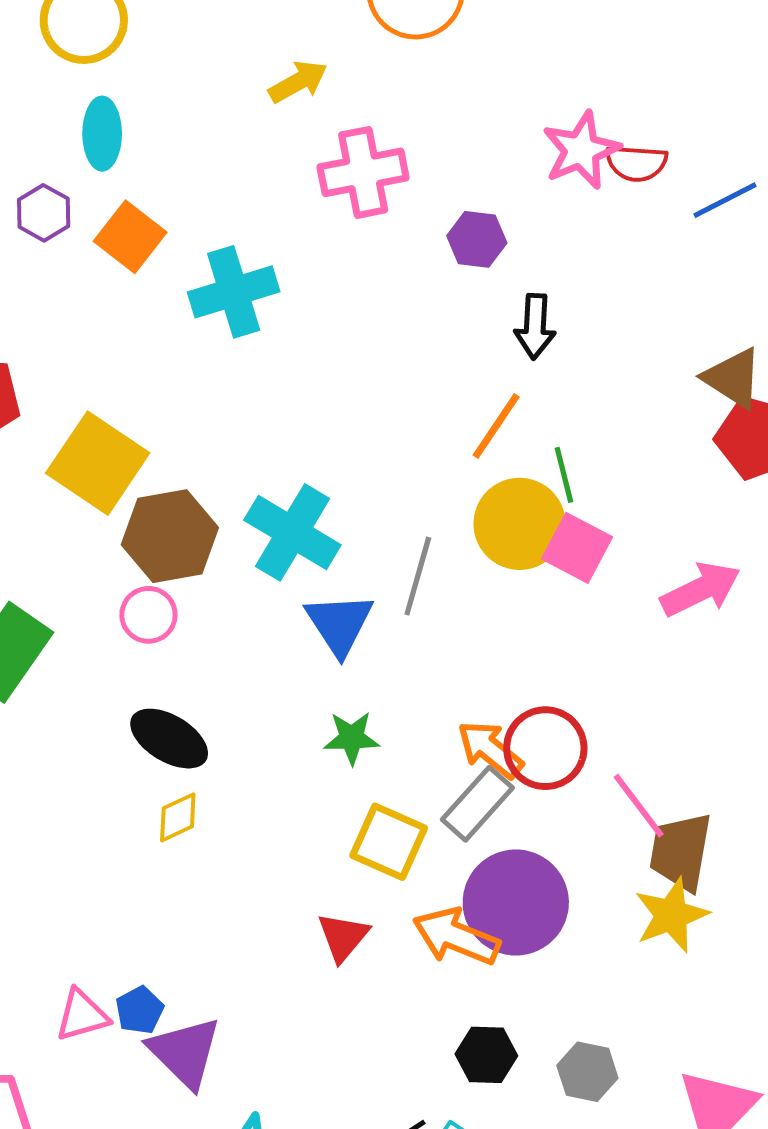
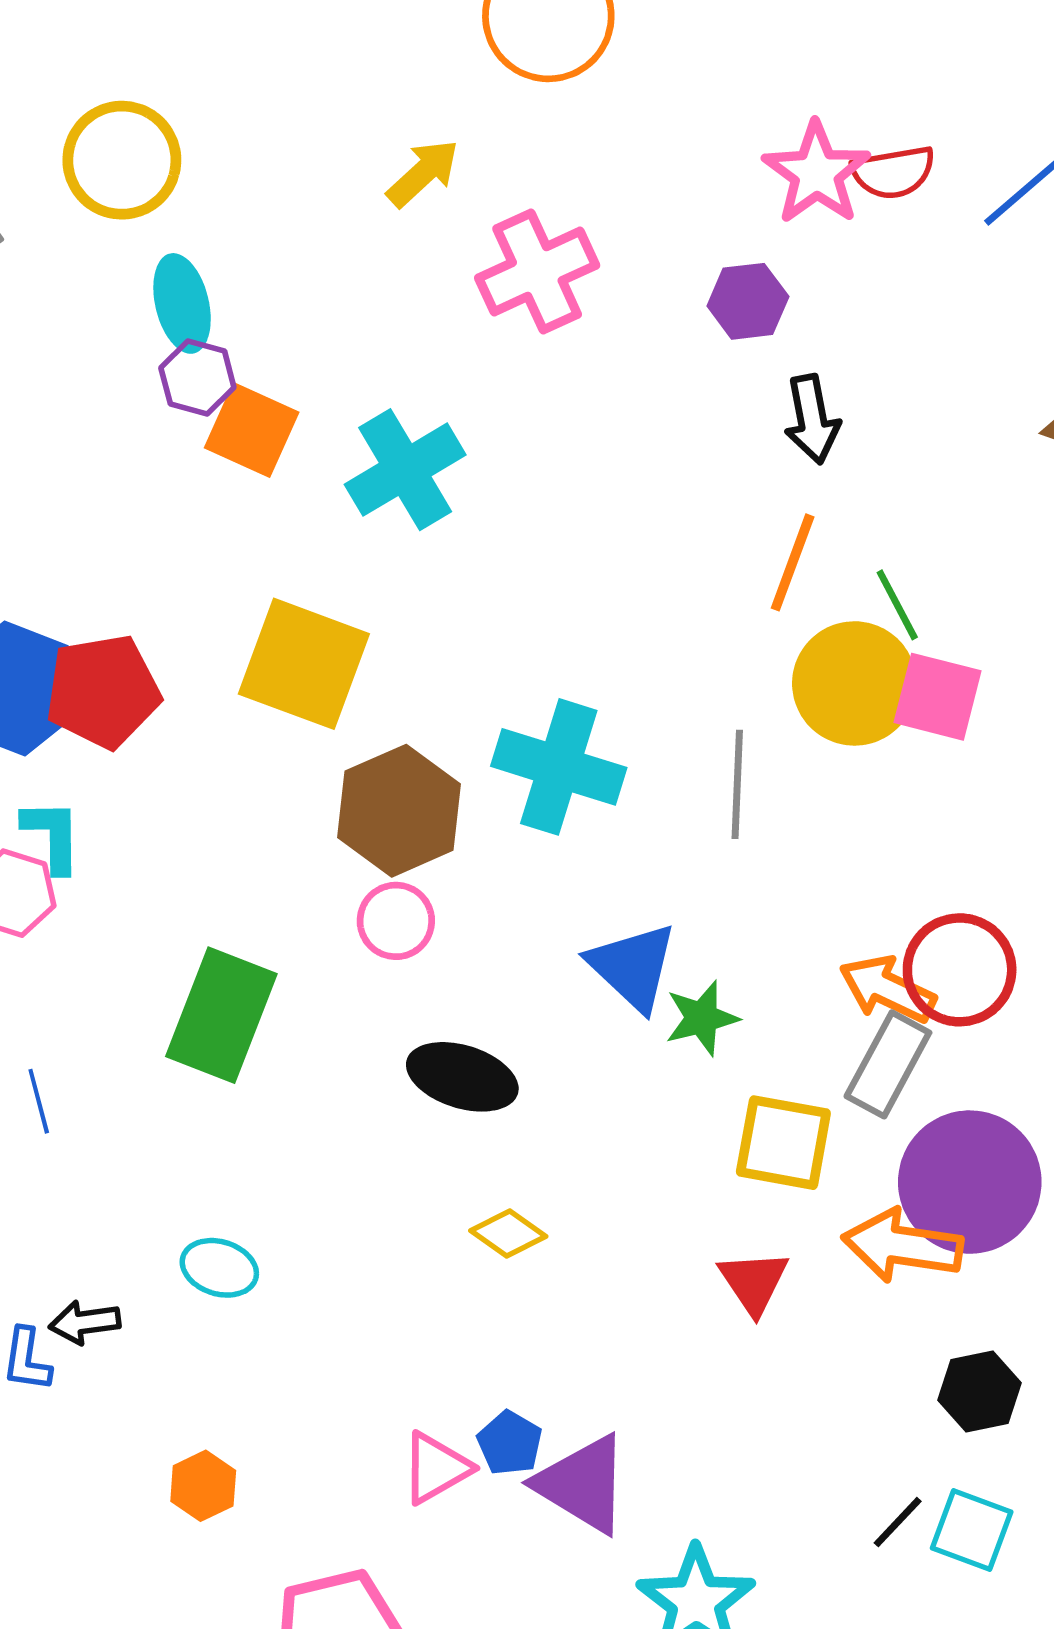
purple hexagon: (44, 213) -> (197, 378), moved
purple hexagon: (477, 239) -> (748, 301), moved
yellow square: (98, 463) -> (304, 664), moved
blue triangle: (339, 624) -> (633, 967), moved
yellow diamond: (178, 817) -> (508, 1233), moved, turned 74

